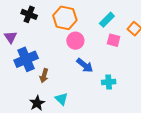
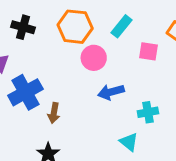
cyan rectangle: (107, 20) -> (121, 26), moved
blue arrow: (85, 65) -> (111, 92), turned 132
cyan triangle: (61, 99) -> (129, 142), moved

